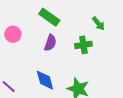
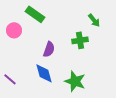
green rectangle: (49, 17) -> (35, 14), moved
purple semicircle: (50, 43) -> (49, 49), moved

